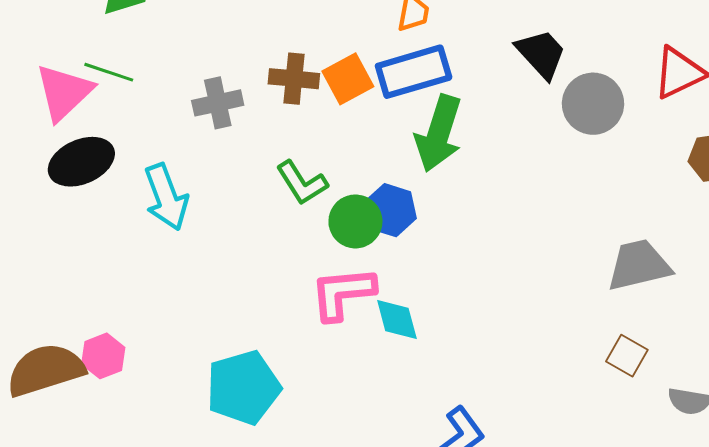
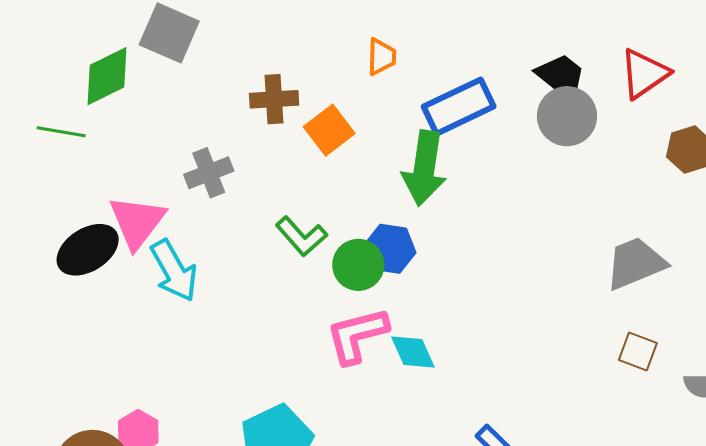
black trapezoid: (541, 54) -> (561, 77), moved
green line: (109, 72) -> (61, 132), moved
blue rectangle: (414, 72) -> (459, 107), moved
brown cross: (294, 79) -> (274, 99), moved
pink triangle: (64, 92) -> (137, 222), moved

